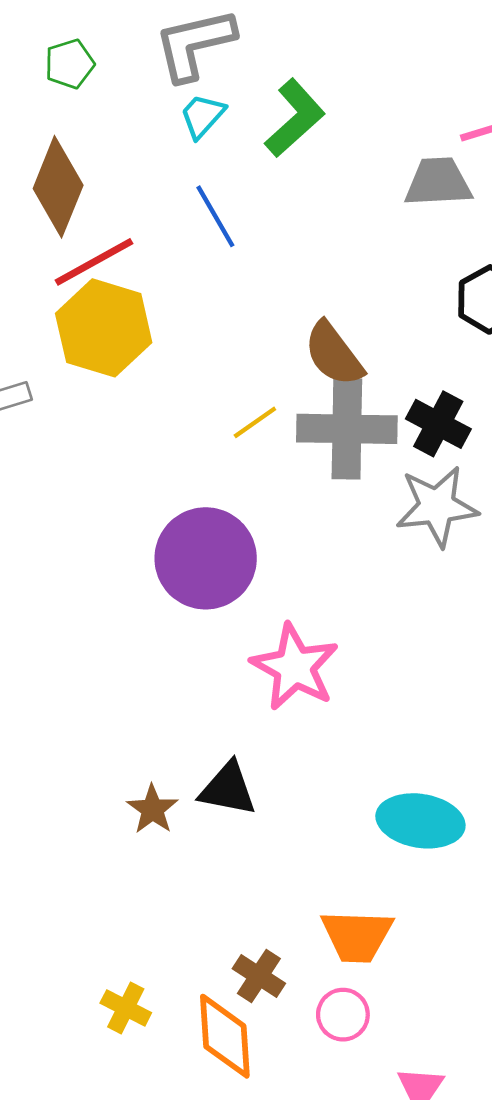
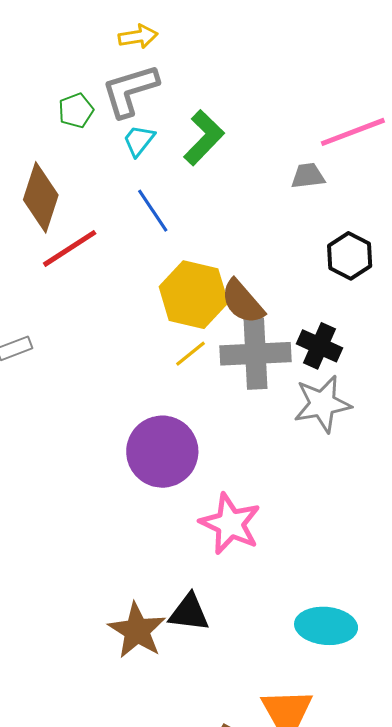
green pentagon: (69, 64) -> (76, 110), moved
gray trapezoid: (438, 182) -> (308, 176), size x0.7
yellow hexagon: (104, 328) -> (194, 295), moved
brown star: (152, 809) -> (137, 631), size x1.6

